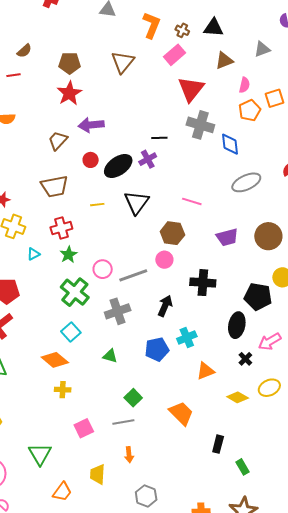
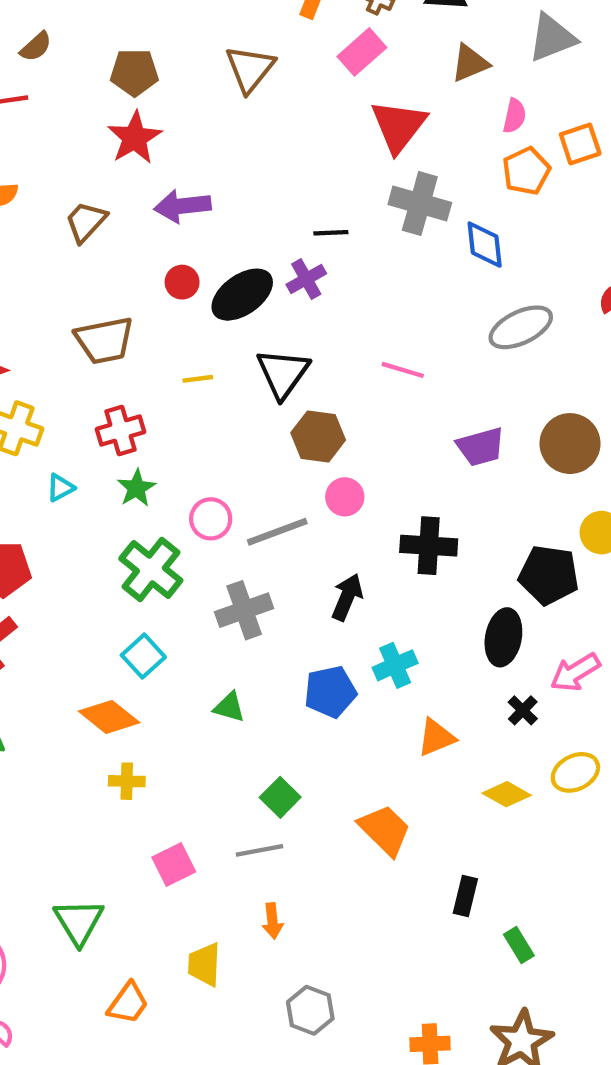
gray triangle: (262, 49) -> (552, 38), size x1.4
brown trapezoid: (58, 141) -> (86, 222), moved
brown hexagon: (172, 233) -> (318, 436), moved

